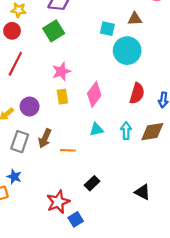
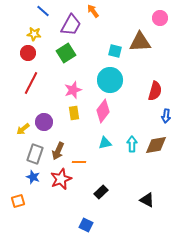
brown triangle: (135, 19) -> (140, 42), size x1.6
cyan circle: (127, 51) -> (110, 80), moved
red semicircle: (137, 93) -> (155, 91), moved
blue star: (14, 177) -> (33, 177), moved
red star: (58, 202) -> (61, 179), moved
blue square: (76, 219) -> (86, 225), turned -32

